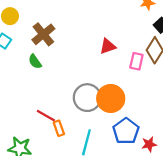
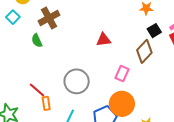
pink rectangle: (136, 61) -> (122, 74), moved
orange circle: (111, 98) -> (122, 104), moved

